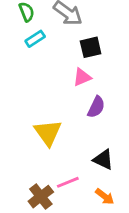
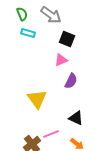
cyan rectangle: (35, 39) -> (28, 33), turned 48
black square: (91, 47) -> (67, 39), turned 35

